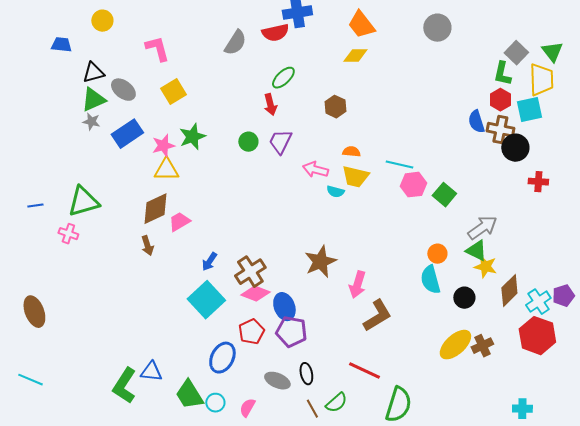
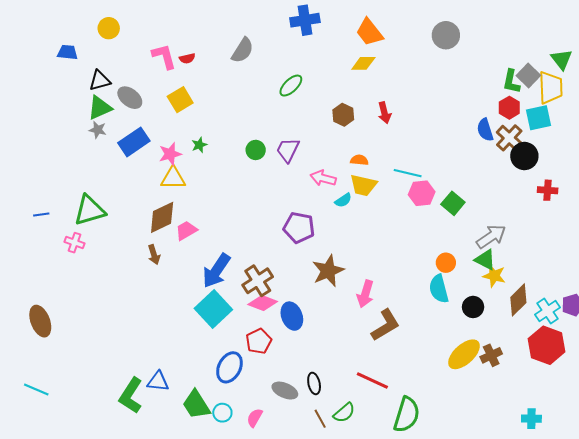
red semicircle: (275, 33) -> (187, 58), moved, size x0.6
gray square: (516, 53) -> (528, 75), moved
red arrow: (270, 105) -> (384, 113), moved
brown cross: (500, 130) -> (509, 138), turned 32
green star: (192, 137) -> (199, 145), size x0.6
cyan semicircle: (335, 192) -> (343, 200), turned -48
blue arrow: (209, 262) -> (216, 271), size x1.8
purple pentagon: (291, 332) -> (299, 227), moved

